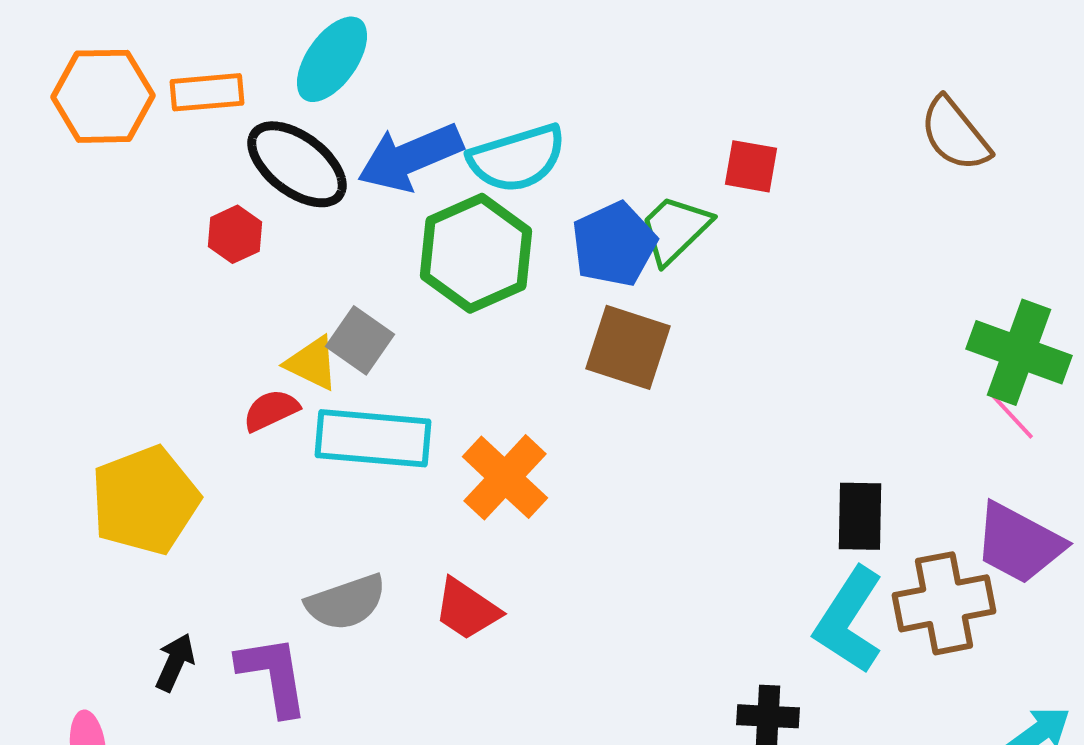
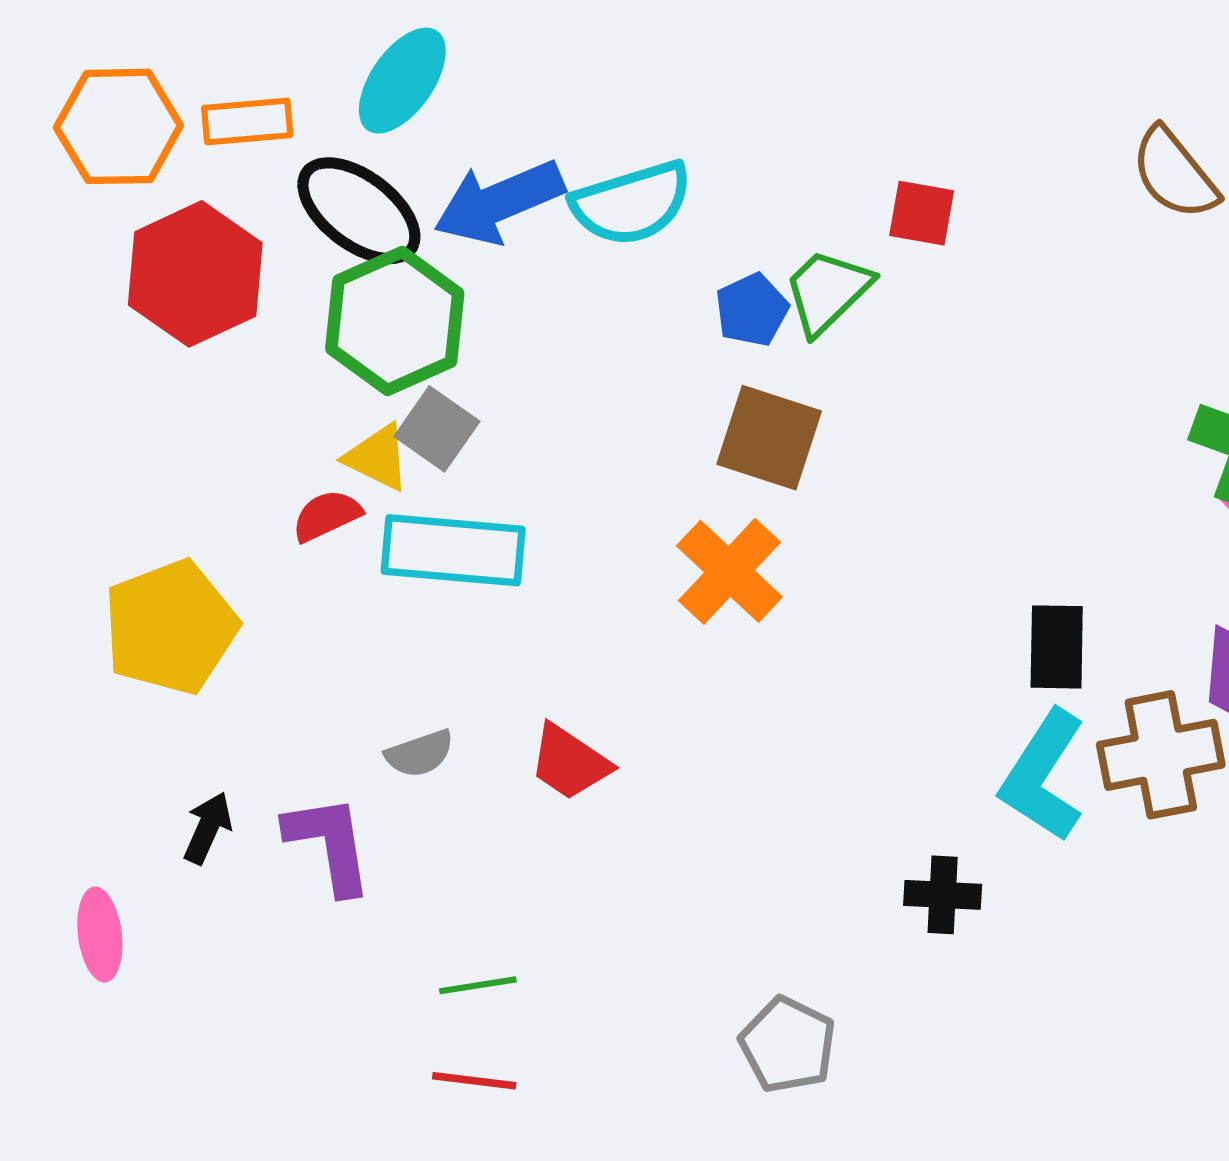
red hexagon: (235, 234) -> (195, 274), moved, size x2.0
blue pentagon: (614, 244) -> (752, 310), size x0.7
green hexagon: (476, 253) -> (395, 321), moved
orange cross: (505, 477) -> (729, 571), moved
gray semicircle: (346, 602) -> (420, 754), size x0.7

